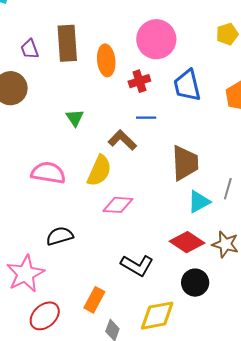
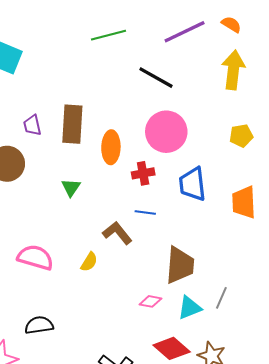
green triangle: (75, 118) -> (71, 187), moved
yellow semicircle: (99, 171) -> (89, 262), size x0.6
pink diamond: (118, 205) -> (151, 301), moved, size x0.7

